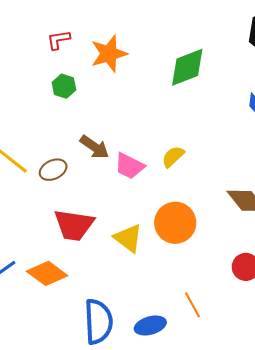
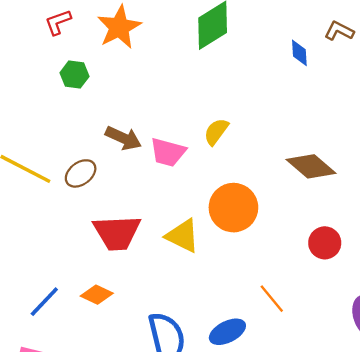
orange diamond: (47, 273) -> (97, 295), size x0.7

